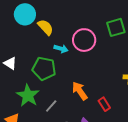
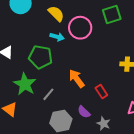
yellow semicircle: (45, 27) -> (56, 14), moved

